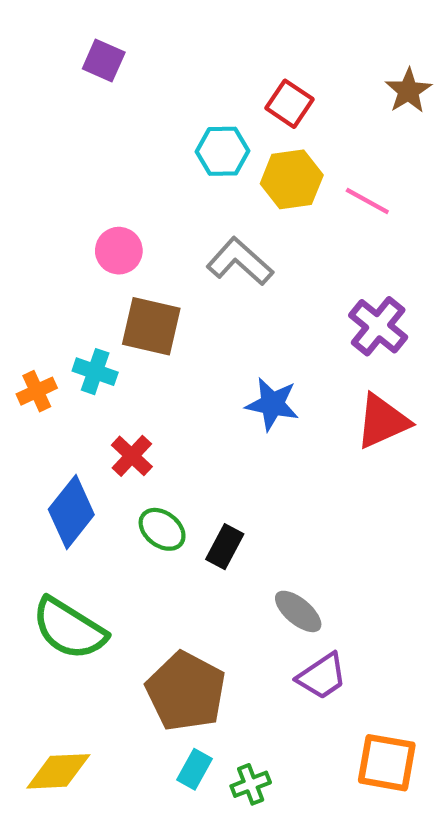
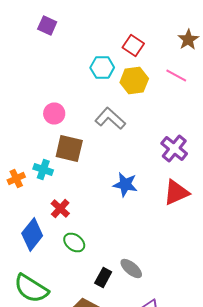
pink line: (367, 201) -> (176, 76), moved
black rectangle: (225, 547) -> (103, 278), moved
gray ellipse: (298, 611) -> (131, 268), moved

